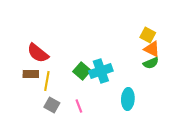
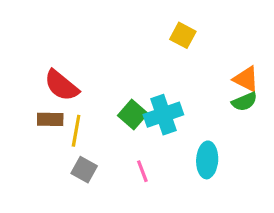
yellow square: (148, 35) -> (183, 35), moved
pink line: (79, 106) -> (142, 171), moved

